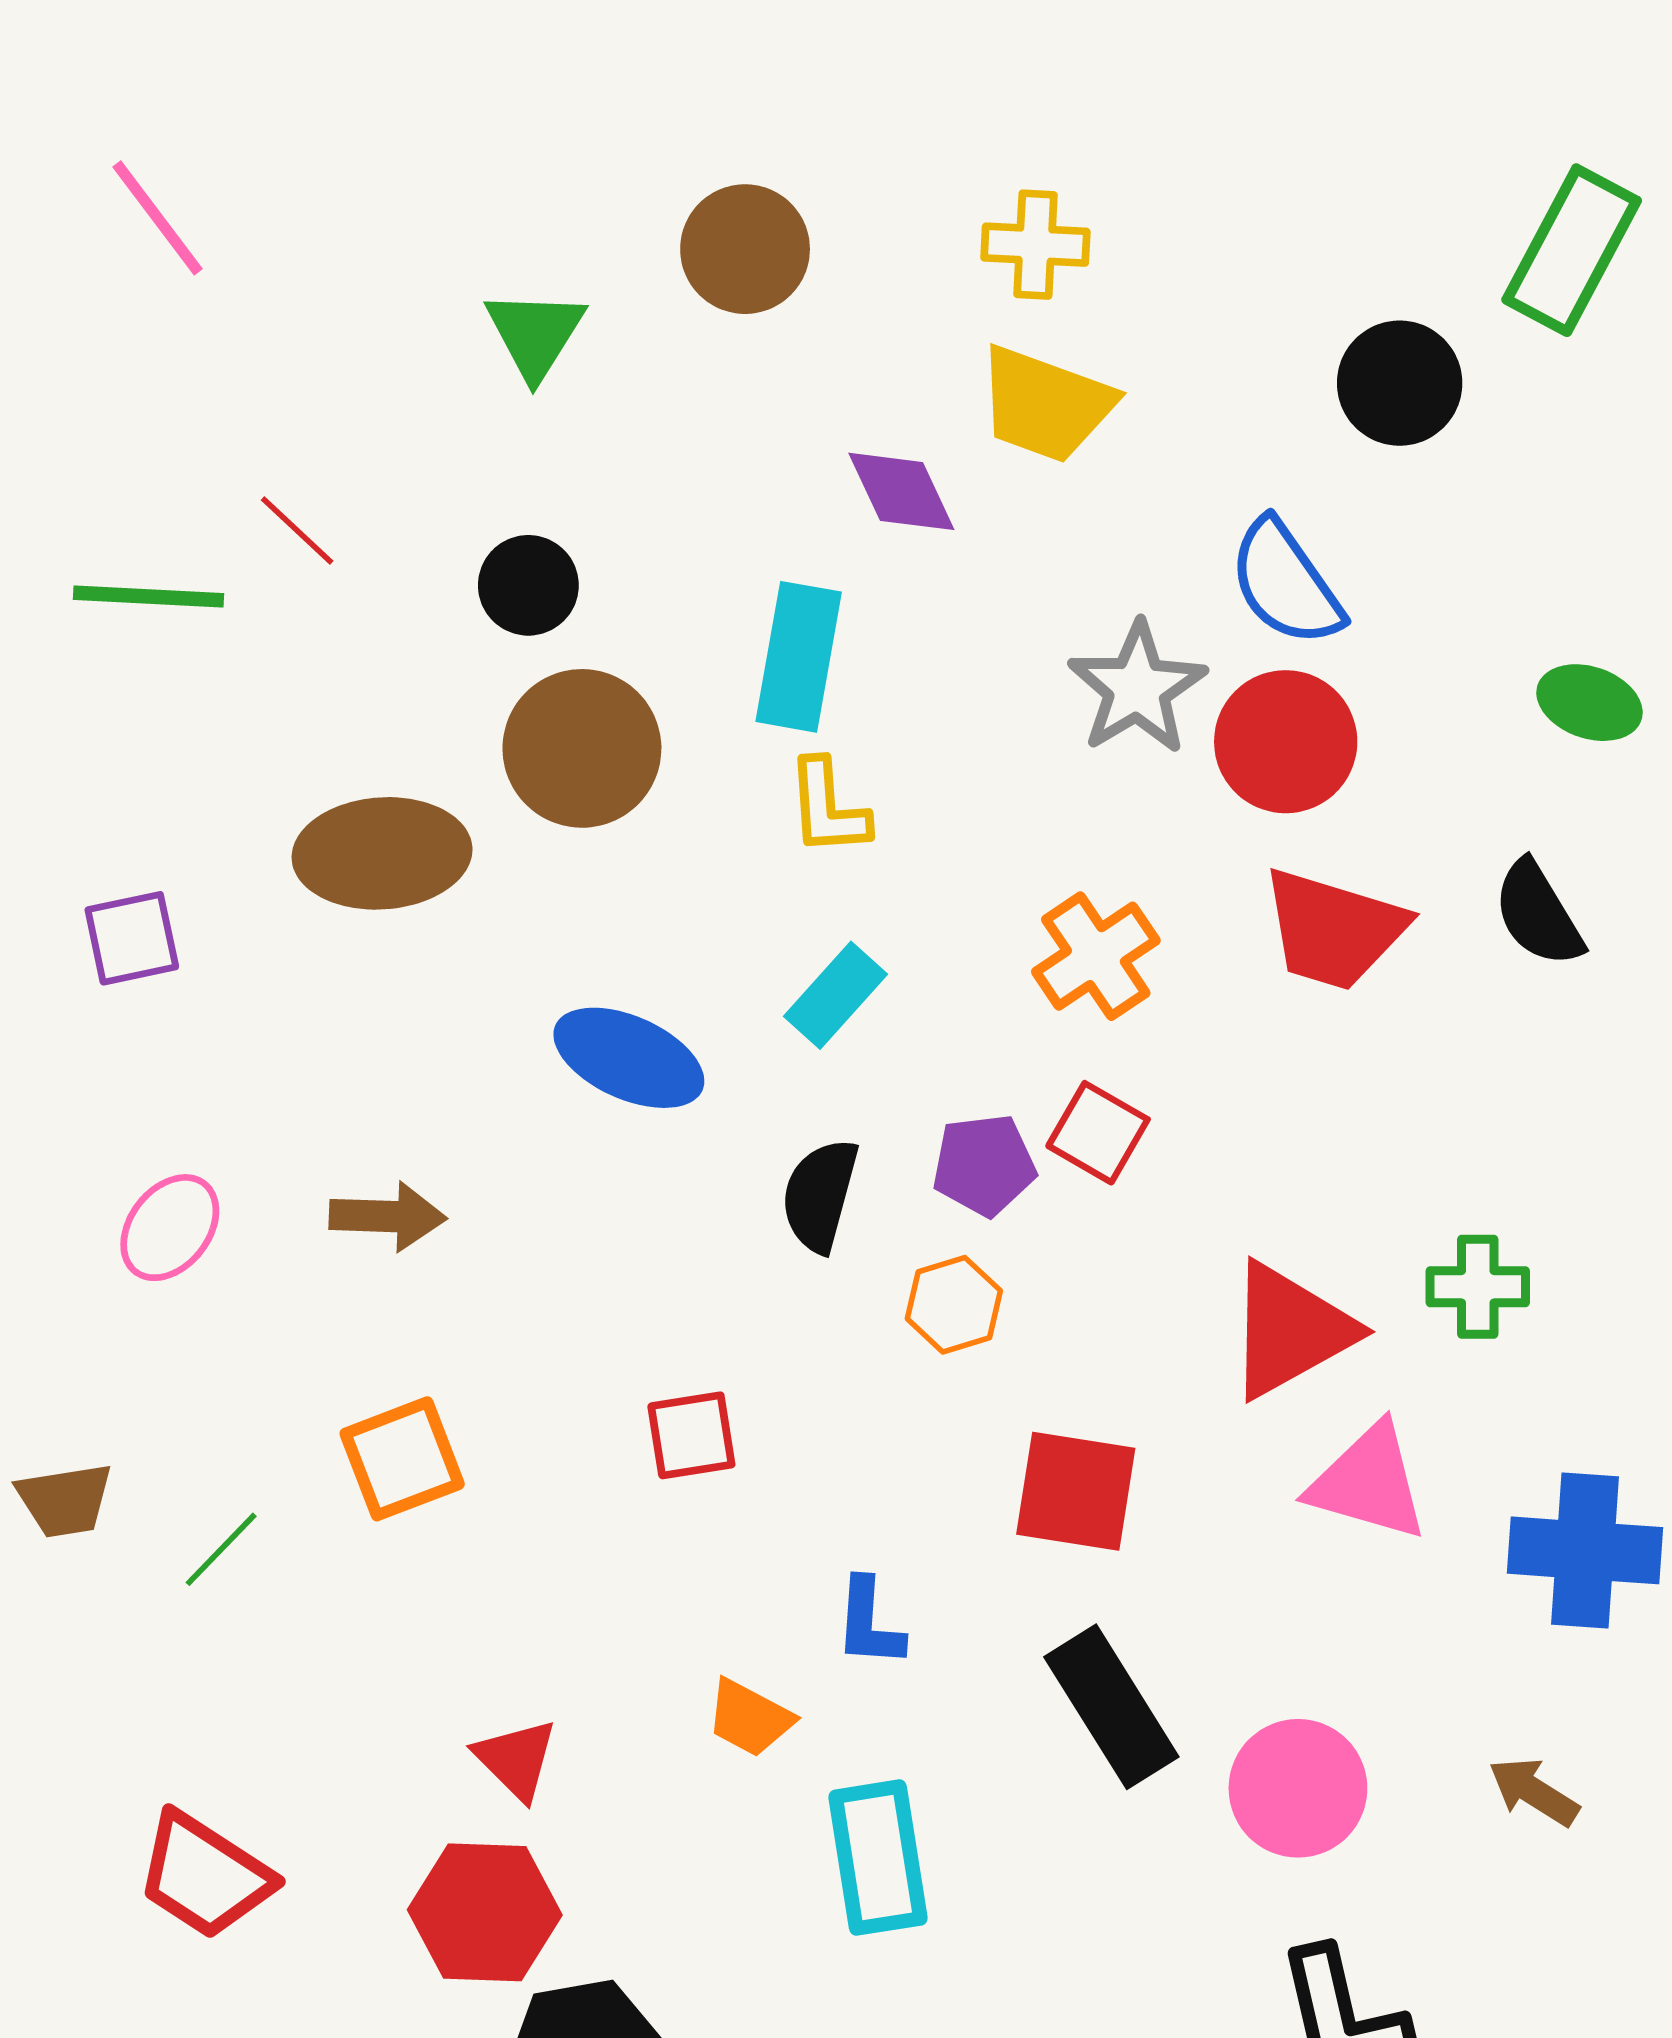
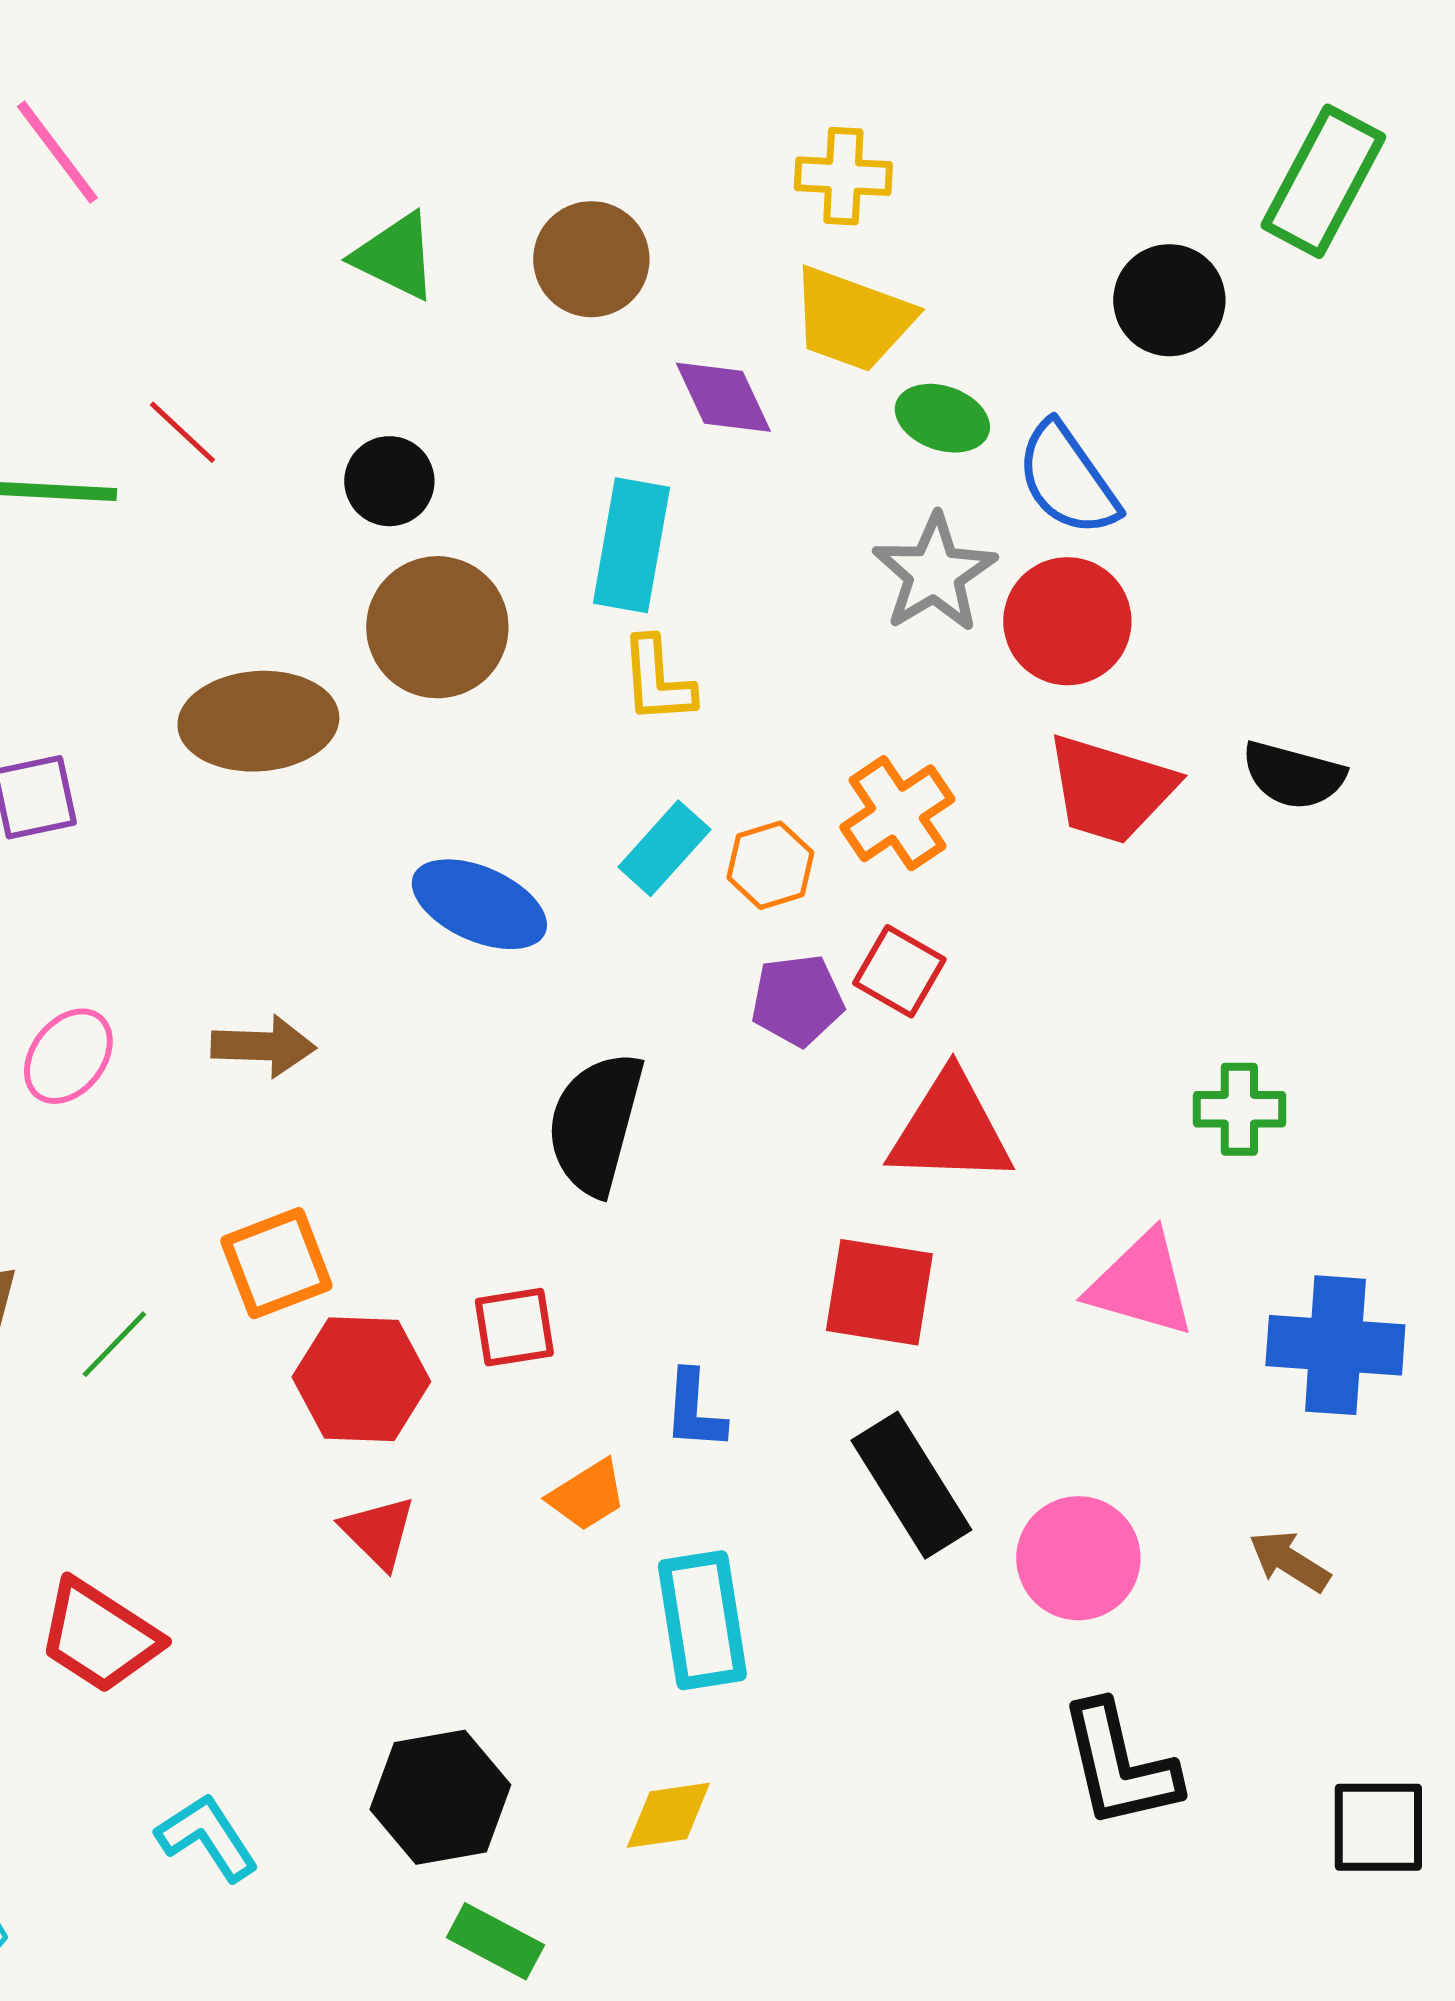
brown circle: (745, 249) -> (591, 259), moved
green triangle: (535, 334) -> (395, 256), turned -36
green ellipse: (1589, 703) -> (942, 418), moved
black semicircle: (1538, 914) -> (1293, 775), turned -44
black semicircle: (820, 1195) -> (595, 1123), moved, size x1.4
orange hexagon: (954, 1305) -> (770, 865), moved
red triangle: (1290, 1330) -> (950, 1129), moved, turned 31
red square: (691, 1435) -> (514, 1327), moved
orange trapezoid: (750, 1718) -> (587, 1495), turned -60
red hexagon: (485, 1912) -> (361, 1379), moved

